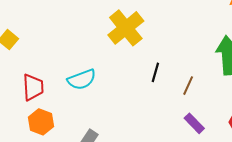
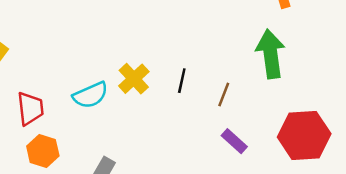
yellow cross: (126, 28) -> (134, 79), moved, size x0.7

